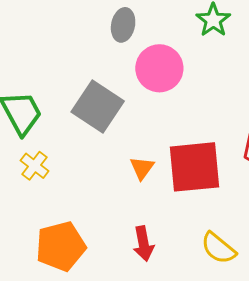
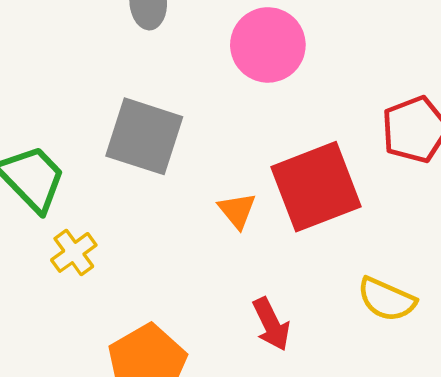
pink circle: (159, 68) -> (268, 45), moved
yellow cross: (35, 166) -> (74, 252), turned 32

